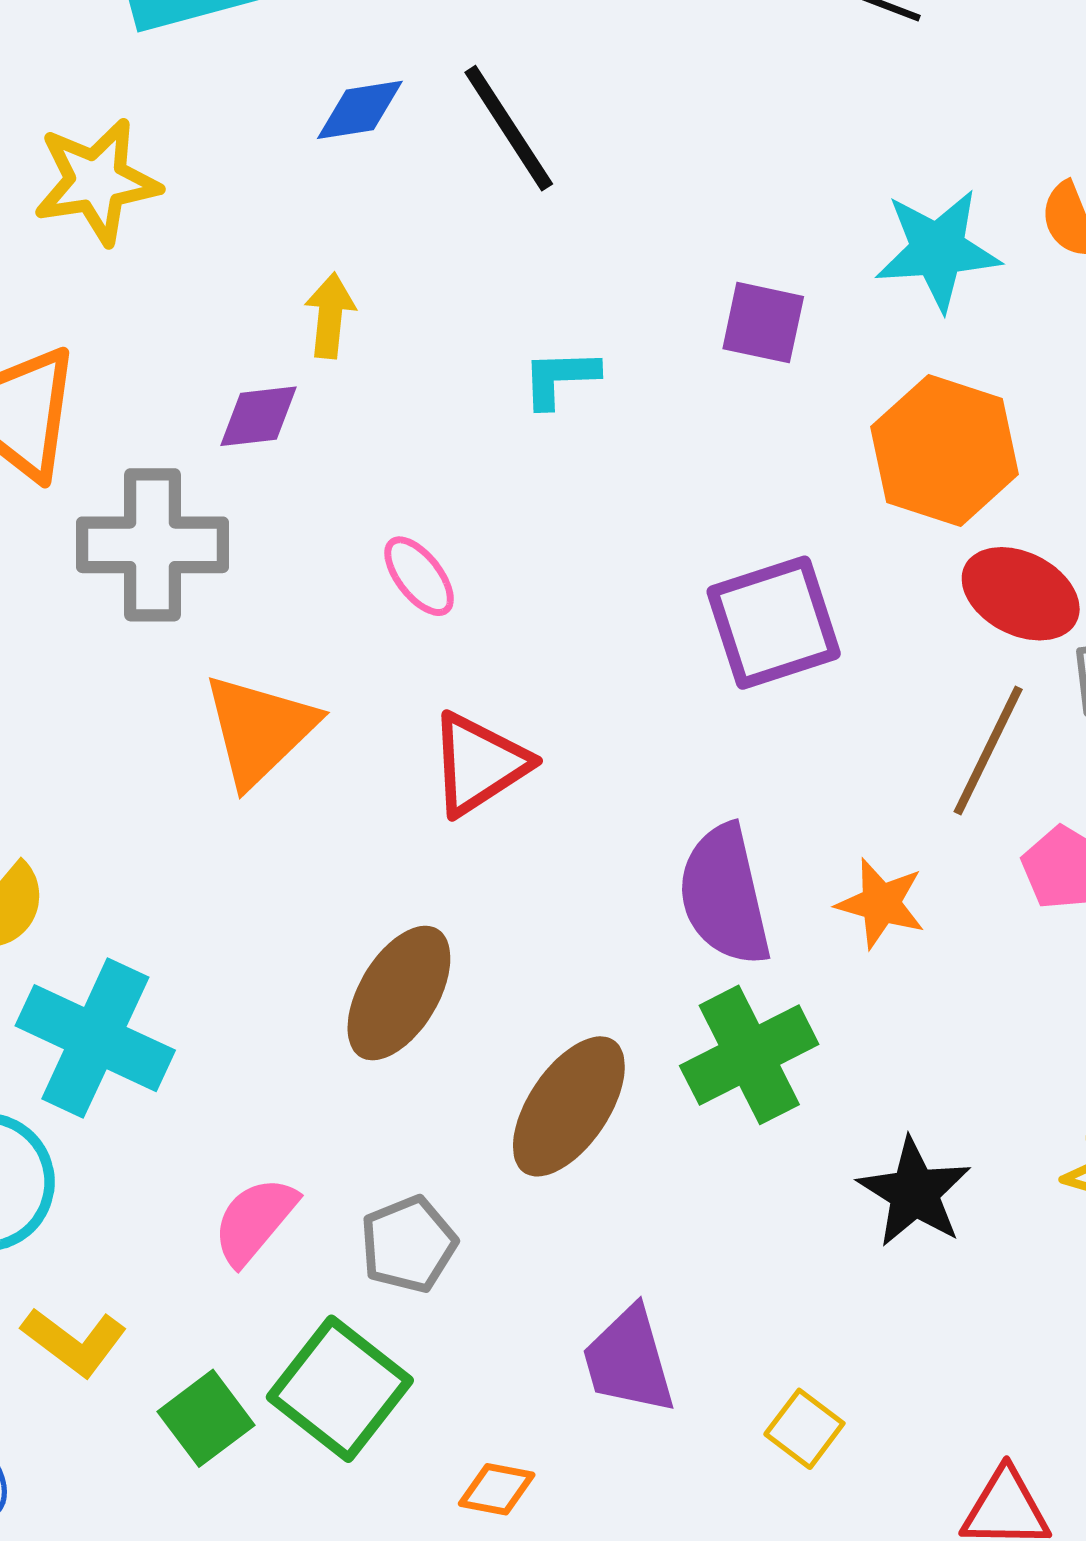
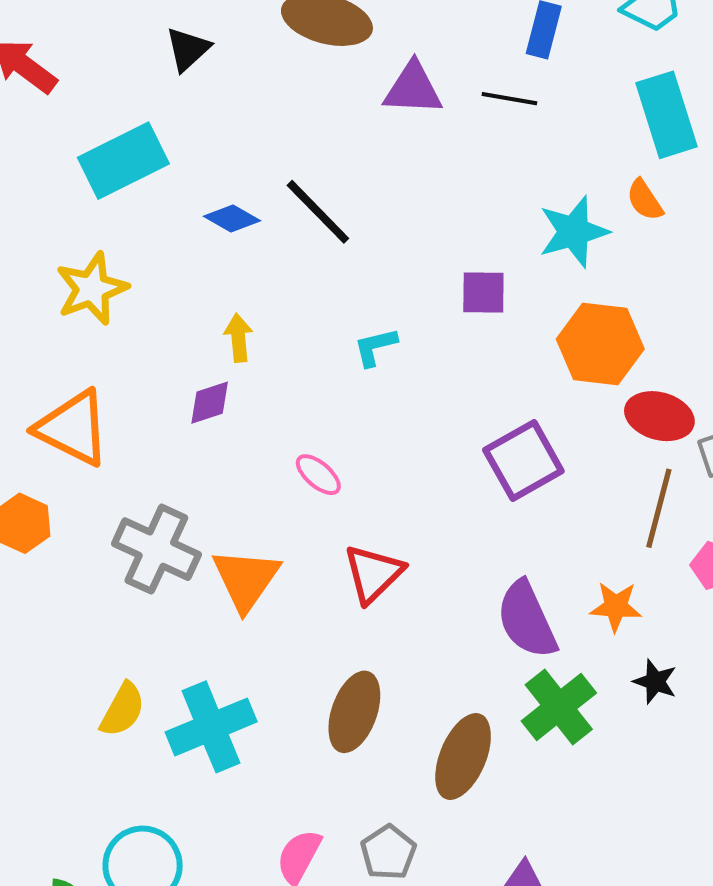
blue diamond: (360, 110) -> (232, 218), turned 50
gray cross: (153, 545) -> (156, 549), moved, turned 36
cyan cross: (95, 1038) -> (211, 727), moved, turned -36
black star: (914, 1192) -> (655, 682), moved, size x0.7

